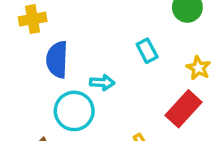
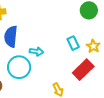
cyan rectangle: (147, 51) -> (73, 43), moved

